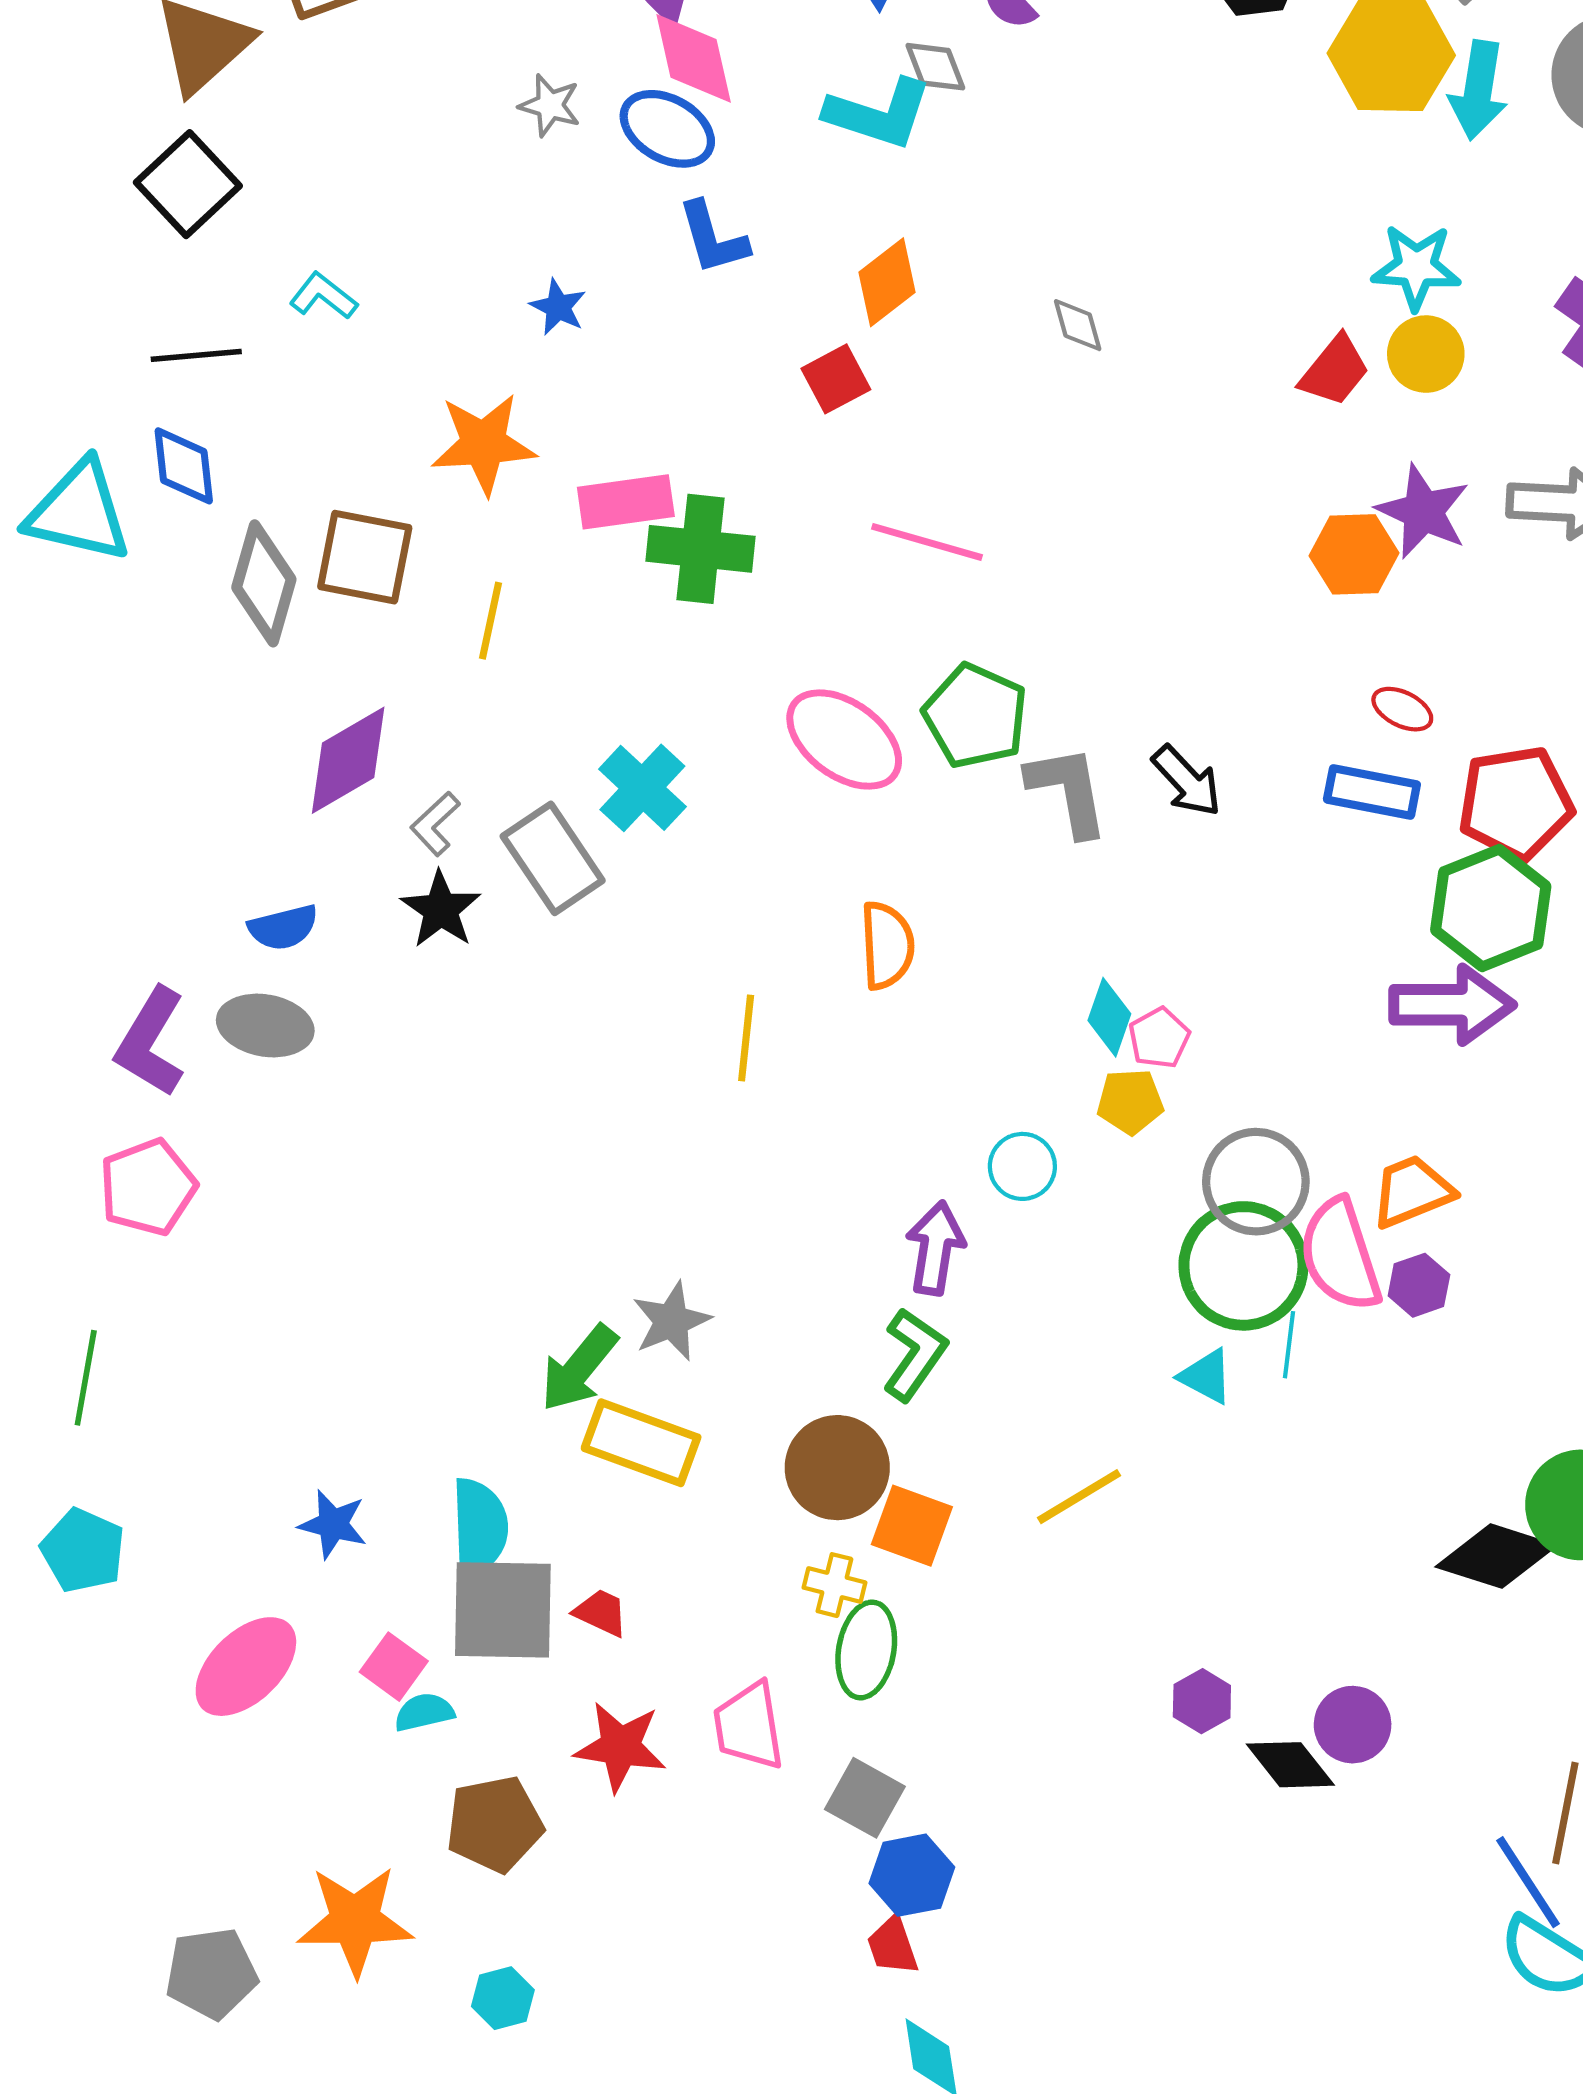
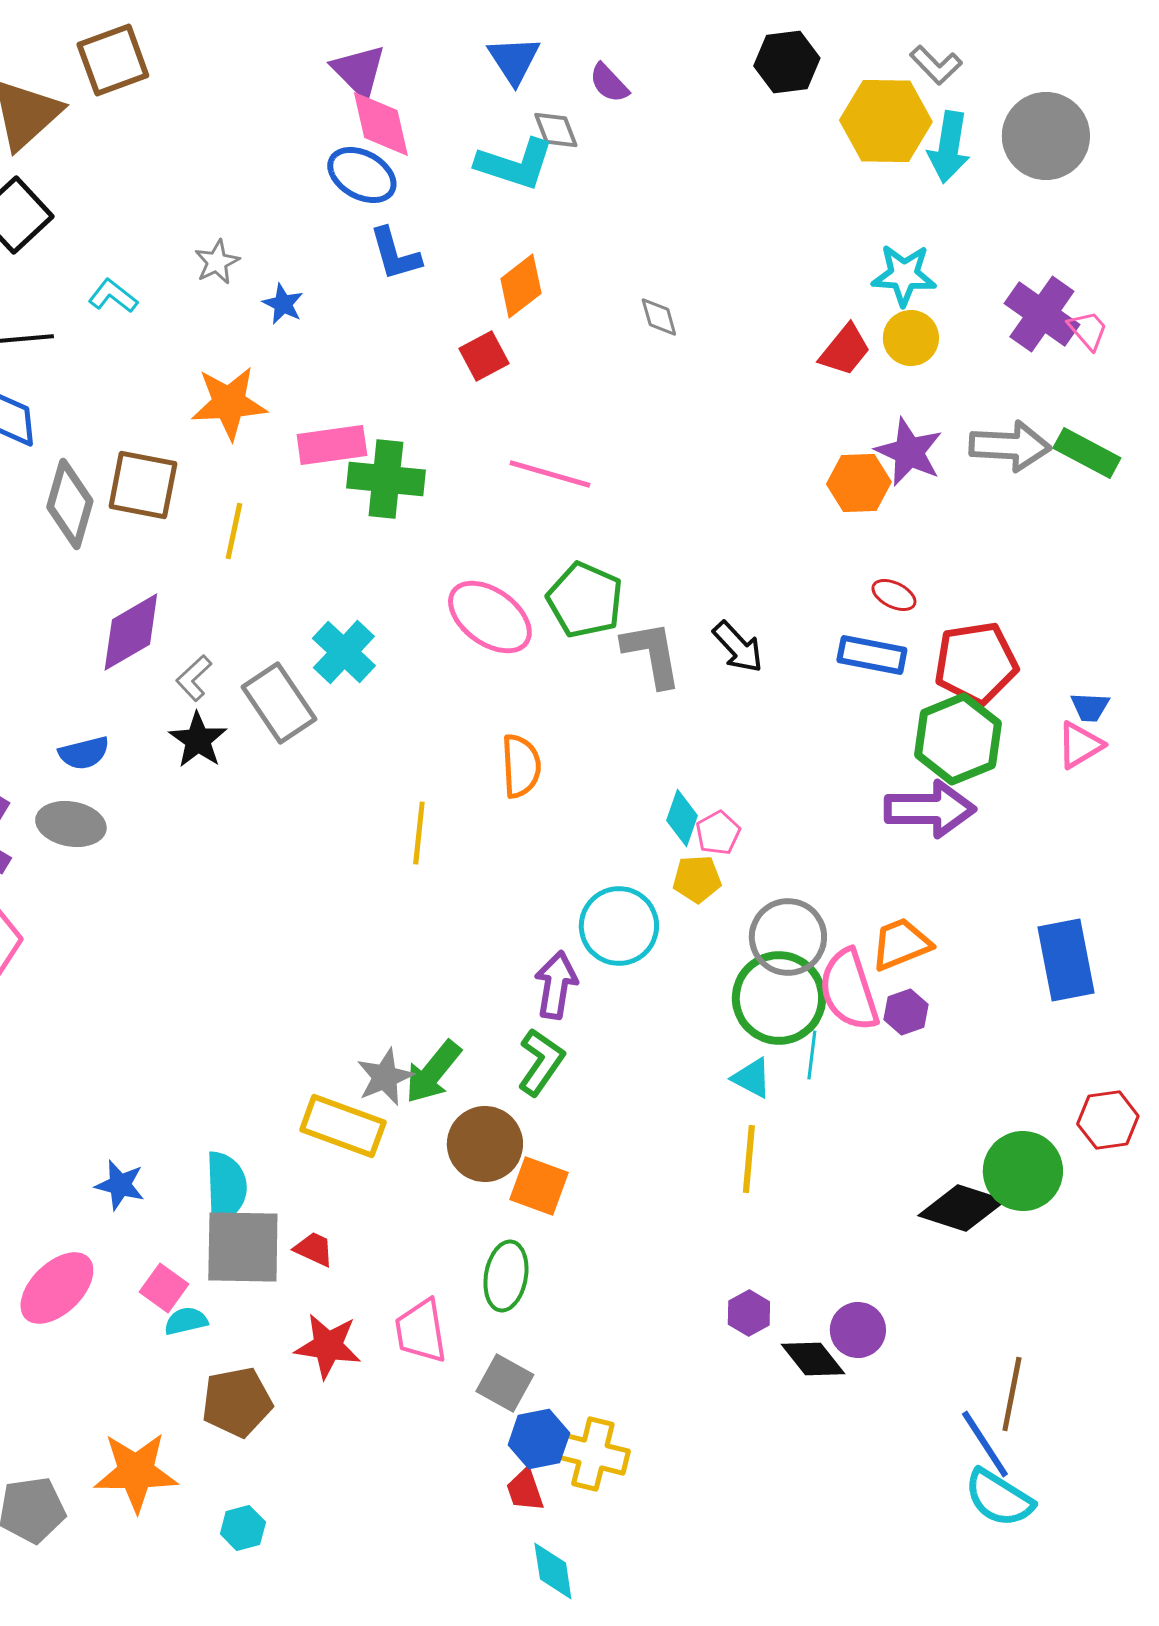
gray star: (550, 105) -> (217, 262), moved, turned 30
cyan circle: (1022, 1166) -> (619, 926), size x1.6
gray star: (671, 1321) -> (385, 1077), moved
green arrow: (579, 1368) -> (433, 1072), moved
yellow line: (1079, 1497) -> (749, 1159), moved, turned -54
yellow cross: (834, 1585) -> (593, 1454), moved, size x1.6

